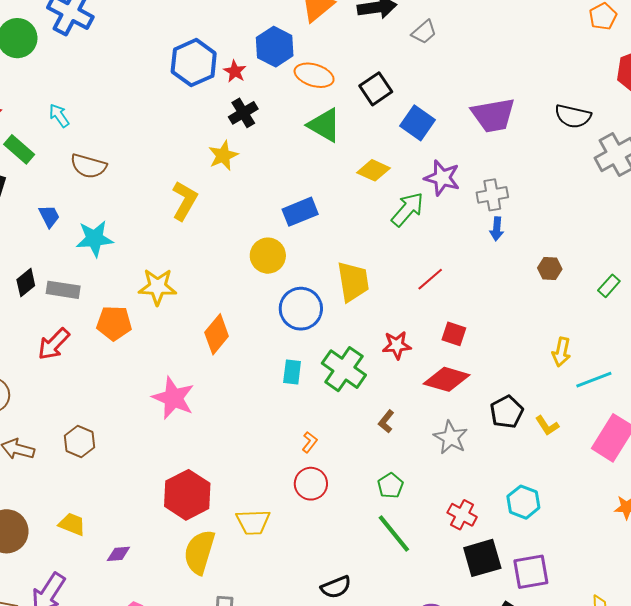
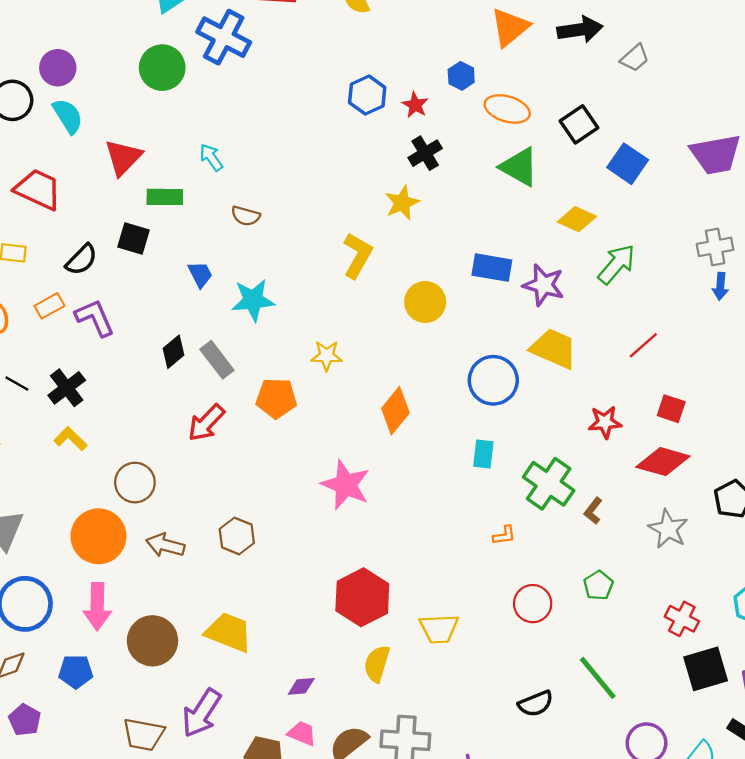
blue hexagon: (275, 47) -> (461, 76), size x0.6
blue hexagon: (194, 63) -> (367, 95), size x0.7
green rectangle: (19, 149) -> (165, 197), turned -40
brown semicircle: (88, 166) -> (246, 216), size x0.7
purple star: (442, 178) -> (543, 285), moved
blue rectangle: (300, 212) -> (492, 268), turned 32
yellow circle: (268, 256) -> (425, 302), moved
yellow trapezoid: (353, 282) -> (554, 348), turned -57
yellow star: (158, 287) -> (327, 356), size x0.7
gray rectangle: (63, 290) -> (217, 360), turned 44
green cross: (344, 369) -> (549, 484), moved
orange L-shape: (310, 442) -> (504, 535), turned 45
red circle: (311, 484) -> (533, 604), moved
yellow trapezoid: (72, 524) -> (229, 632), size x1.5
green line: (394, 534) -> (598, 678), moved
yellow semicircle: (199, 552) -> (377, 664), size x0.7
purple diamond: (118, 554) -> (301, 686), moved

